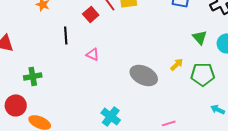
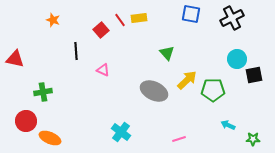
green triangle: (200, 37) -> (167, 53), moved
yellow arrow: (177, 64) -> (187, 80), size x1.5

